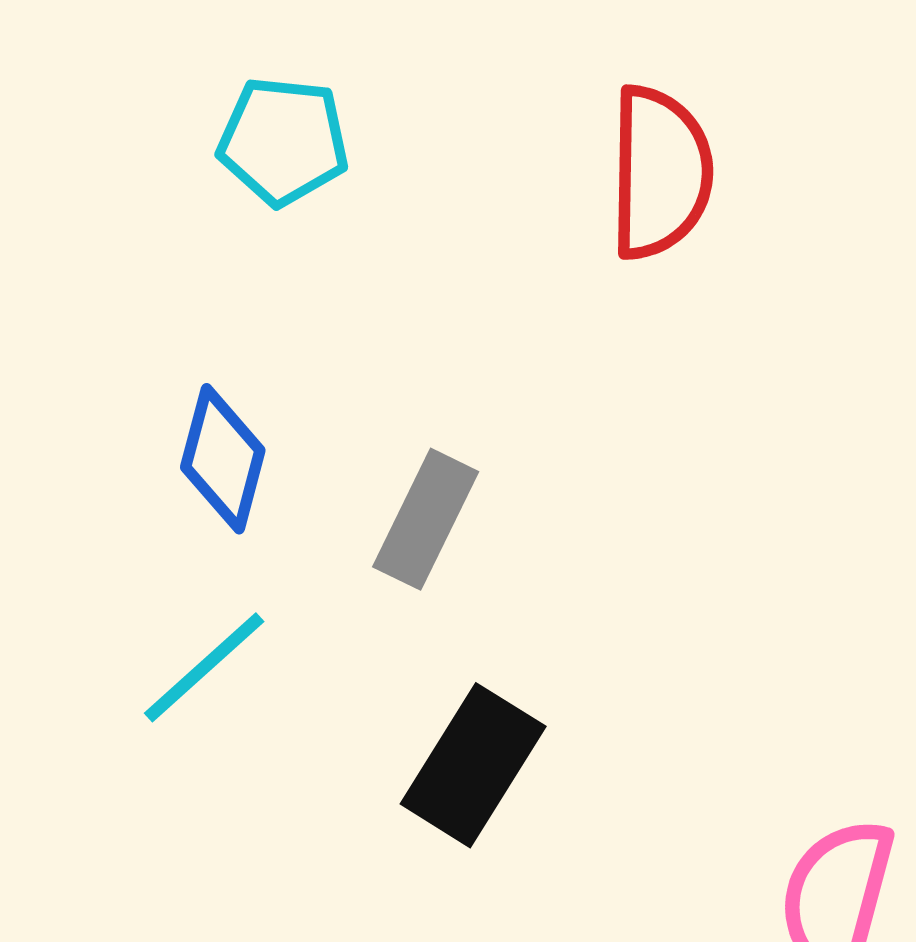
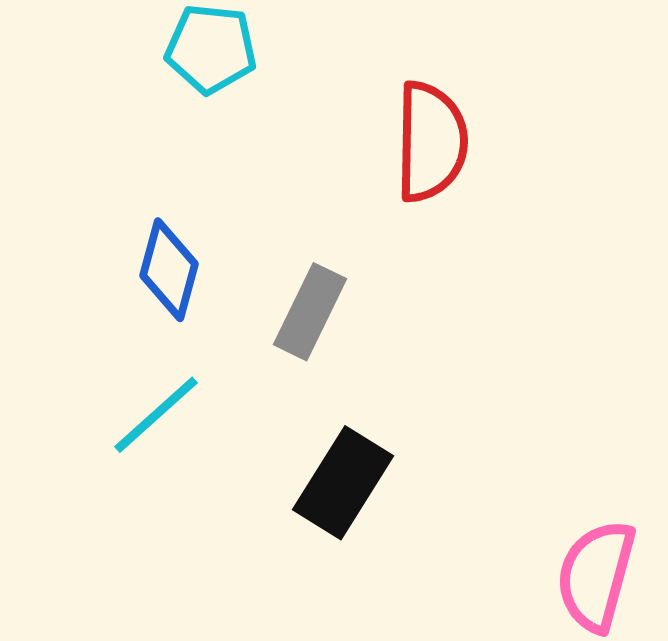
red semicircle: (660, 173) -> (431, 142), moved

